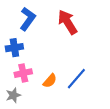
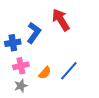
blue L-shape: (28, 19) -> (34, 33), moved
gray star: (13, 95) -> (21, 86), moved

